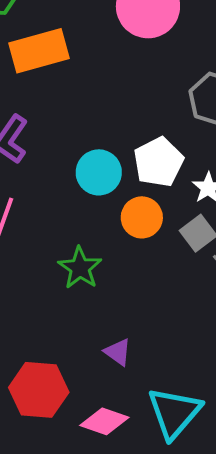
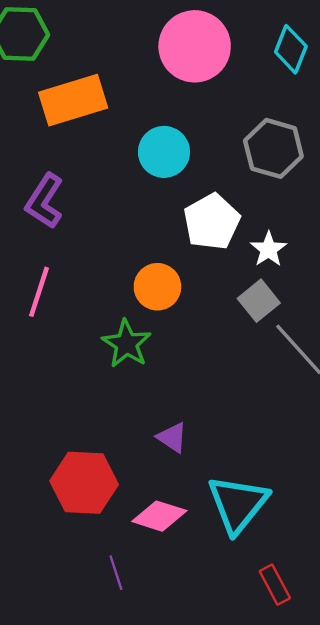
cyan circle: (99, 172) -> (164, 152), moved
orange circle: (142, 217) -> (157, 287), moved

